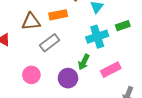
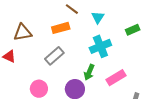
brown triangle: (31, 22) -> (23, 32), moved
green rectangle: (123, 26) -> (133, 30), moved

